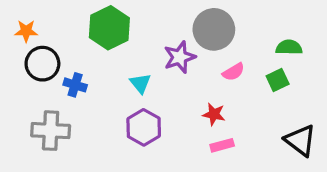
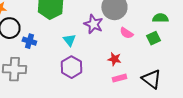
purple star: (180, 57) -> (93, 24), turned -30
pink semicircle: (233, 72) -> (126, 33), turned 64
black triangle: (300, 140) -> (151, 79), moved

